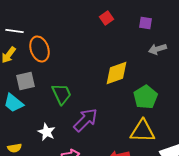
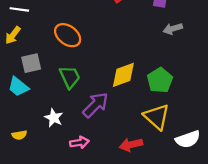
orange ellipse: (40, 49) -> (68, 35), moved, turned -35
yellow diamond: (117, 73) -> (123, 75), moved
yellow triangle: (143, 131) -> (157, 117), turned 40

